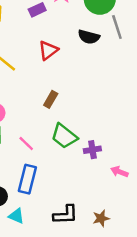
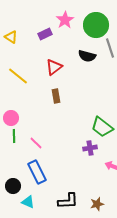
brown rectangle: (51, 99) -> (56, 96), moved, turned -40
green trapezoid: (64, 136) -> (102, 127), moved
blue rectangle: (27, 179) -> (37, 172), turned -40

